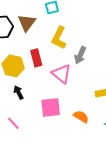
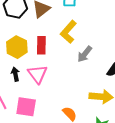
pink triangle: (61, 74) -> (38, 74), moved
pink square: (51, 107) -> (26, 107), moved

